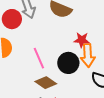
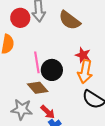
black circle: (68, 63) -> (52, 70), moved

